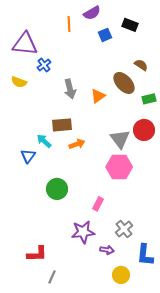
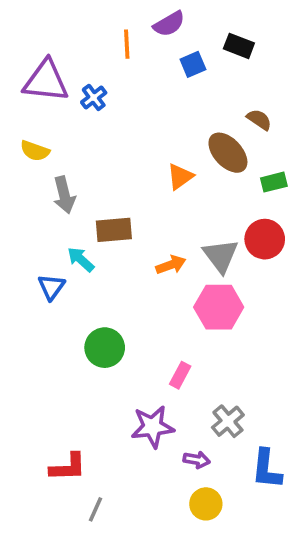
blue cross: (44, 65) -> (94, 97), moved
gray arrow: (70, 89) -> (64, 195), moved
orange arrow: (77, 144) -> (171, 265), moved
yellow circle: (121, 275) -> (206, 504), moved

